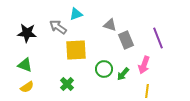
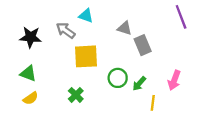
cyan triangle: (76, 14) -> (86, 16), turned 40
purple line: (158, 38) -> (181, 17), moved
pink arrow: (144, 65) -> (174, 80), moved
yellow line: (147, 91) -> (153, 103), moved

